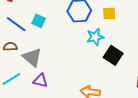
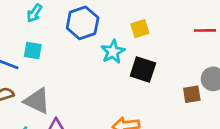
yellow square: (109, 14) -> (140, 29), moved

